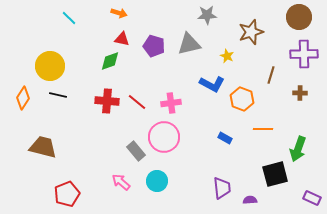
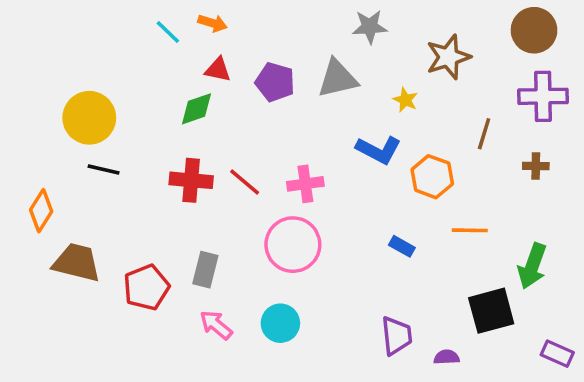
cyan line: (69, 18) -> (168, 32), moved
orange diamond: (23, 98) -> (41, 211), moved
gray rectangle: (136, 151) -> (205, 270), moved, turned 54
red pentagon: (67, 194) -> (146, 287), moved

